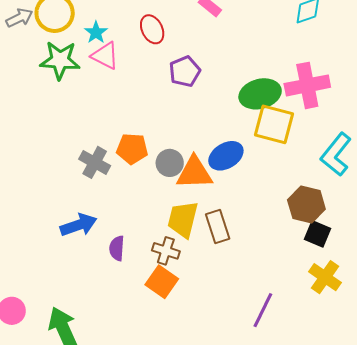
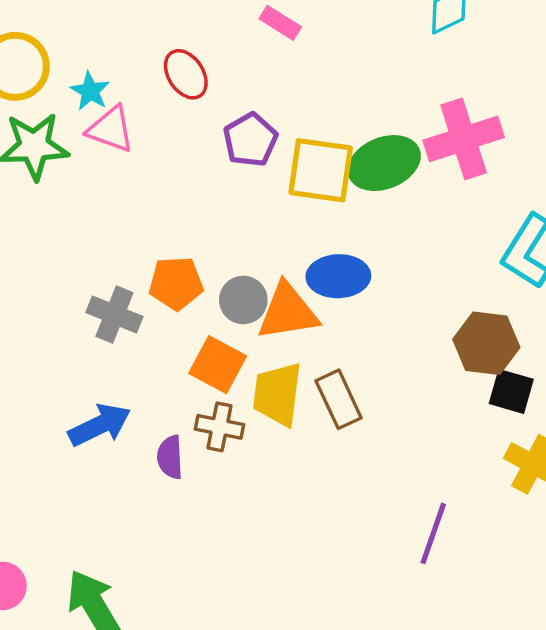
yellow square: (274, 124) -> (321, 170), moved
blue ellipse: (226, 156) -> (338, 276), turned 36
brown cross: (166, 251) -> (219, 427), moved
orange square: (162, 282) -> (218, 365), moved

